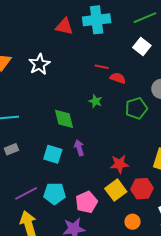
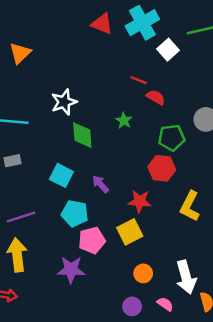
cyan cross: (97, 20) -> (142, 23), turned -32
white square: (142, 47) -> (168, 50), moved
white star: (39, 64) -> (64, 102), moved
purple arrow: (79, 148) -> (101, 184), moved, turned -35
red hexagon: (142, 189) -> (162, 168), moved
cyan pentagon: (55, 194) -> (75, 213), moved

